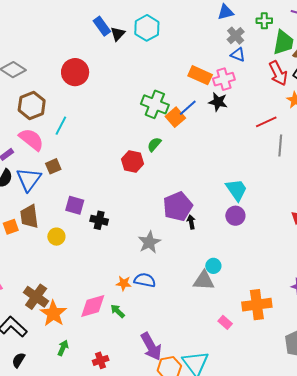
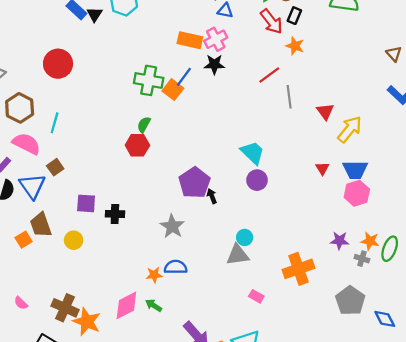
green semicircle: (154, 144) -> (144, 125), moved
pink rectangle: (225, 322) -> (256, 296), moved

